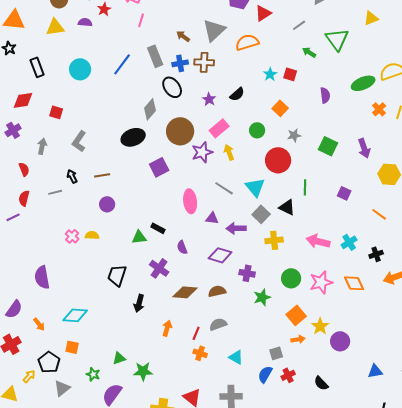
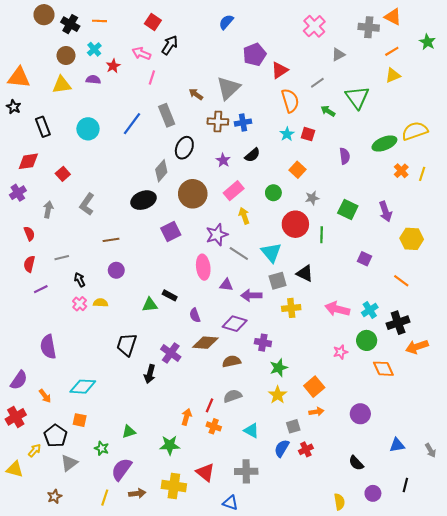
orange semicircle: (247, 42) -> (290, 101), moved, turned 90
blue cross: (180, 63) -> (243, 123), moved
black ellipse: (172, 87) -> (184, 148), turned 60
red square: (56, 112) -> (63, 174), turned 32
purple star: (202, 152) -> (217, 235), moved
black arrow: (72, 176) -> (80, 280), moved
green line: (305, 187) -> (322, 235), moved
gray square: (261, 214) -> (278, 281), turned 30
purple line: (13, 217) -> (41, 289), moved
black cross: (376, 254) -> (398, 323), size x1.5
purple cross: (159, 268) -> (171, 353), moved
green circle: (291, 278) -> (367, 340), moved
pink star: (321, 282) -> (340, 352), size x0.6
orange diamond: (354, 283) -> (383, 369), moved
brown diamond: (185, 292) -> (205, 343), moved
yellow star: (320, 326) -> (278, 395), moved
orange arrow: (167, 328) -> (186, 417), moved
green star: (143, 371) -> (170, 445), moved
black semicircle: (321, 383) -> (356, 463), moved

